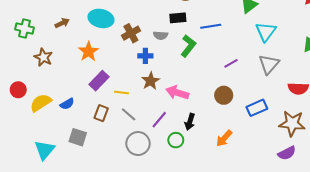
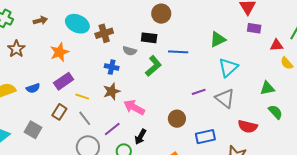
brown cross: (131, 33) -> (104, 33), moved
purple line: (231, 63) -> (199, 92), moved
gray triangle: (269, 64) -> (225, 98), turned -45
blue semicircle: (67, 104) -> (33, 88), moved

